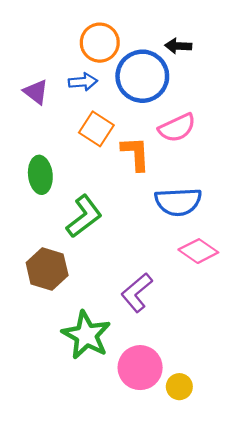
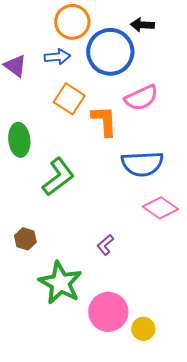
brown hexagon: (47, 269) -> (25, 239), moved, size x0.6
purple L-shape: (137, 293) -> (105, 245), size x0.6

